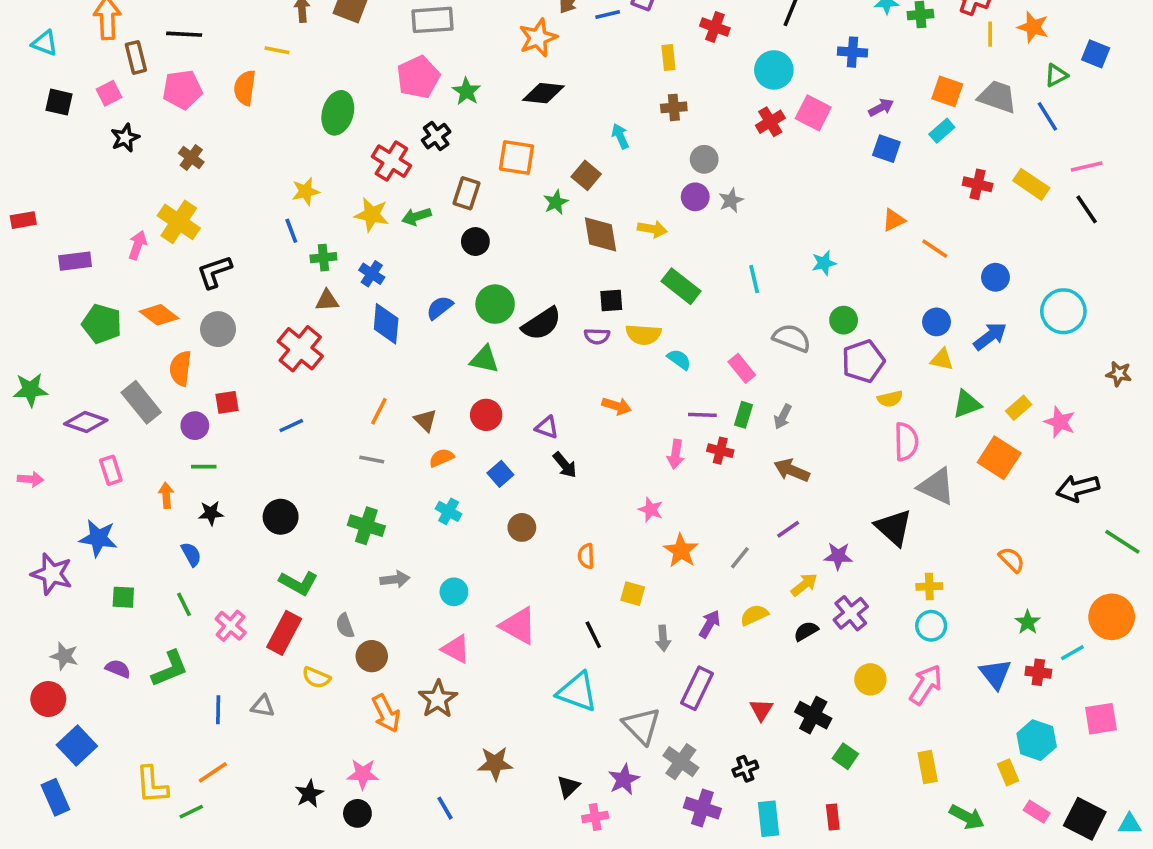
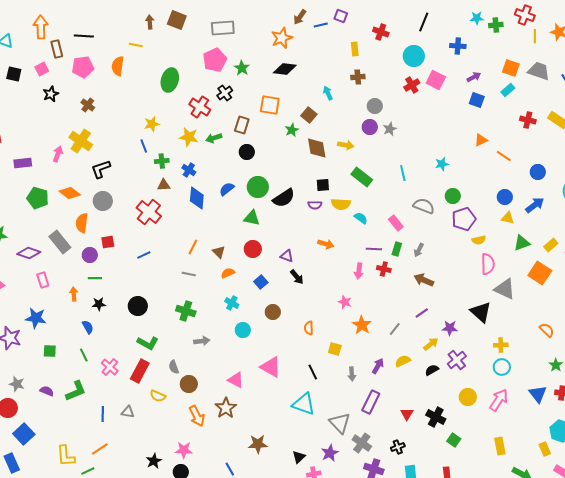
cyan circle: (454, 592) -> (243, 330), moved

